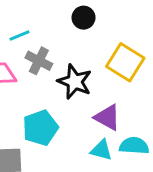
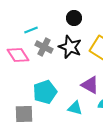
black star: (75, 82) -> (70, 47), moved
cyan triangle: (101, 150) -> (75, 108), moved

